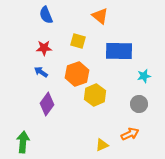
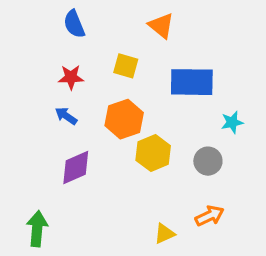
purple diamond: (47, 104) -> (76, 167), turned 30
gray circle: (139, 104) -> (208, 161), moved

